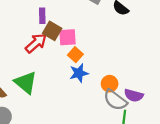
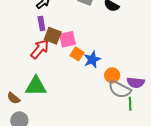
blue star: (79, 73) -> (92, 59), moved
green triangle: (26, 83) -> (36, 86), turned -30

